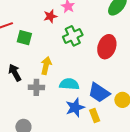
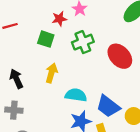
green square: (24, 38) -> (46, 39), moved
red ellipse: (107, 47) -> (120, 56), turned -65
gray cross: (36, 87) -> (14, 110), moved

